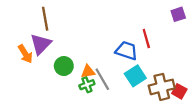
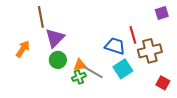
purple triangle: (41, 44) -> (55, 38), moved
orange arrow: (25, 54) -> (23, 49), turned -114
gray line: (102, 79) -> (93, 72), turned -30
brown cross: (162, 87) -> (150, 51), moved

